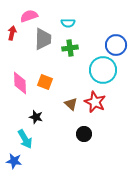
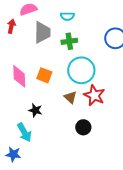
cyan circle: (103, 70) -> (81, 70), moved

